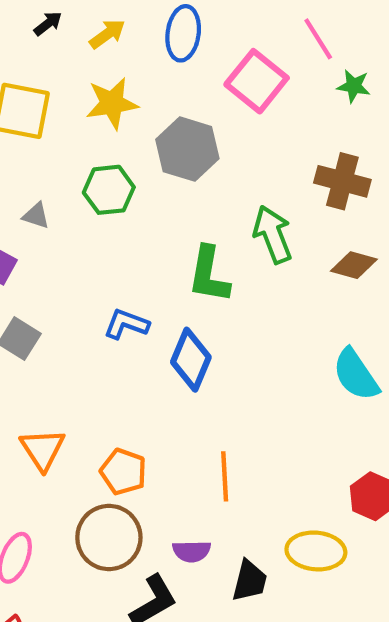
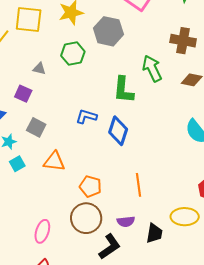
orange triangle: (42, 449) -> (54, 161), moved, turned -45

